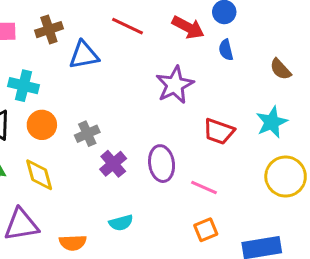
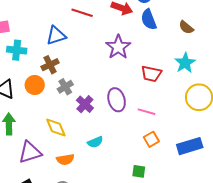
brown cross: (49, 30) -> (50, 65), moved
blue semicircle: (226, 50) -> (149, 19), size x1.5
cyan cross: (24, 86) -> (17, 50), moved
yellow diamond: (39, 175) -> (56, 127), moved

